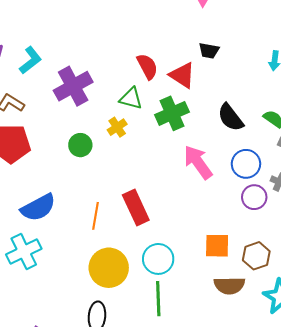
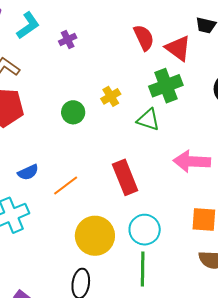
purple cross: (73, 86) -> (68, 40), moved, size x0.5
green triangle: (131, 98) -> (148, 120), moved
pink arrow: (198, 162) -> (192, 161), moved, turned -54
blue semicircle: (38, 208) -> (28, 172), size x0.6
orange line: (95, 216) -> (66, 185), moved, turned 40

